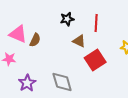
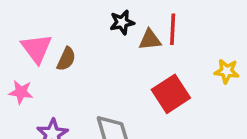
pink triangle: (18, 34) -> (37, 48), turned 30
brown triangle: (79, 41) -> (150, 40), moved, turned -32

